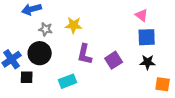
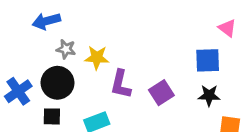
pink triangle: (142, 15) -> (227, 28), moved
yellow star: (74, 25) -> (97, 58), moved
black square: (27, 77) -> (52, 116), moved

